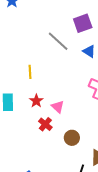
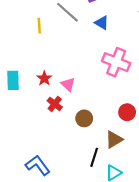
yellow line: (30, 72) -> (39, 26), moved

